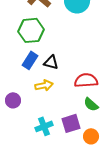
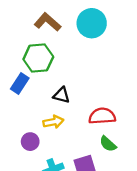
blue rectangle: (30, 60) -> (20, 84), moved
purple circle: (13, 100) -> (30, 142), moved

